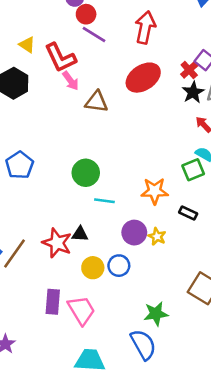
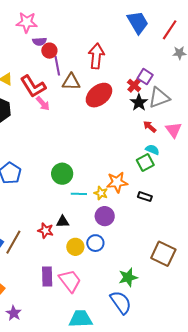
purple line: (94, 34) -> (57, 66), turned 54
brown triangle: (97, 102) -> (71, 82), moved
yellow star: (157, 236) -> (101, 193), moved
red star: (57, 243) -> (46, 231), size x0.7

